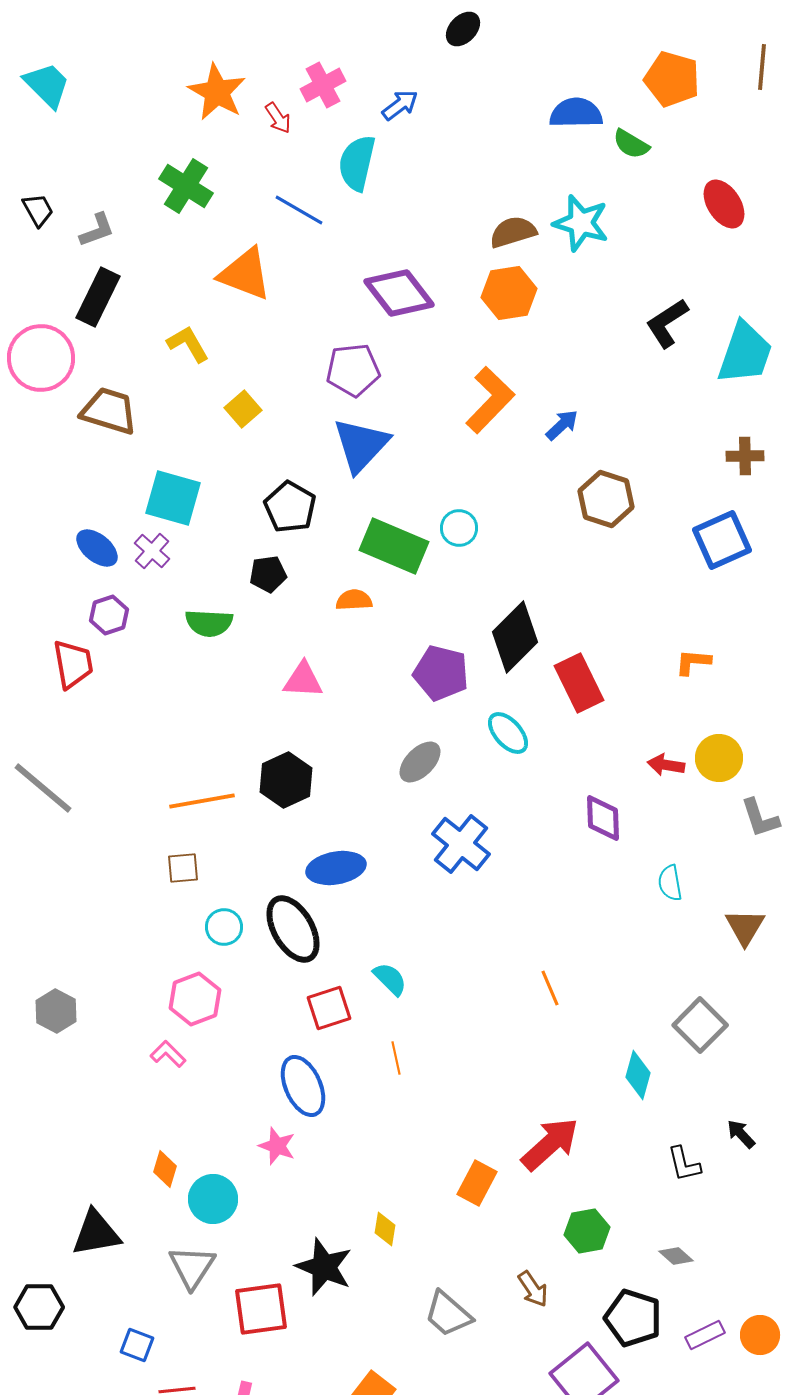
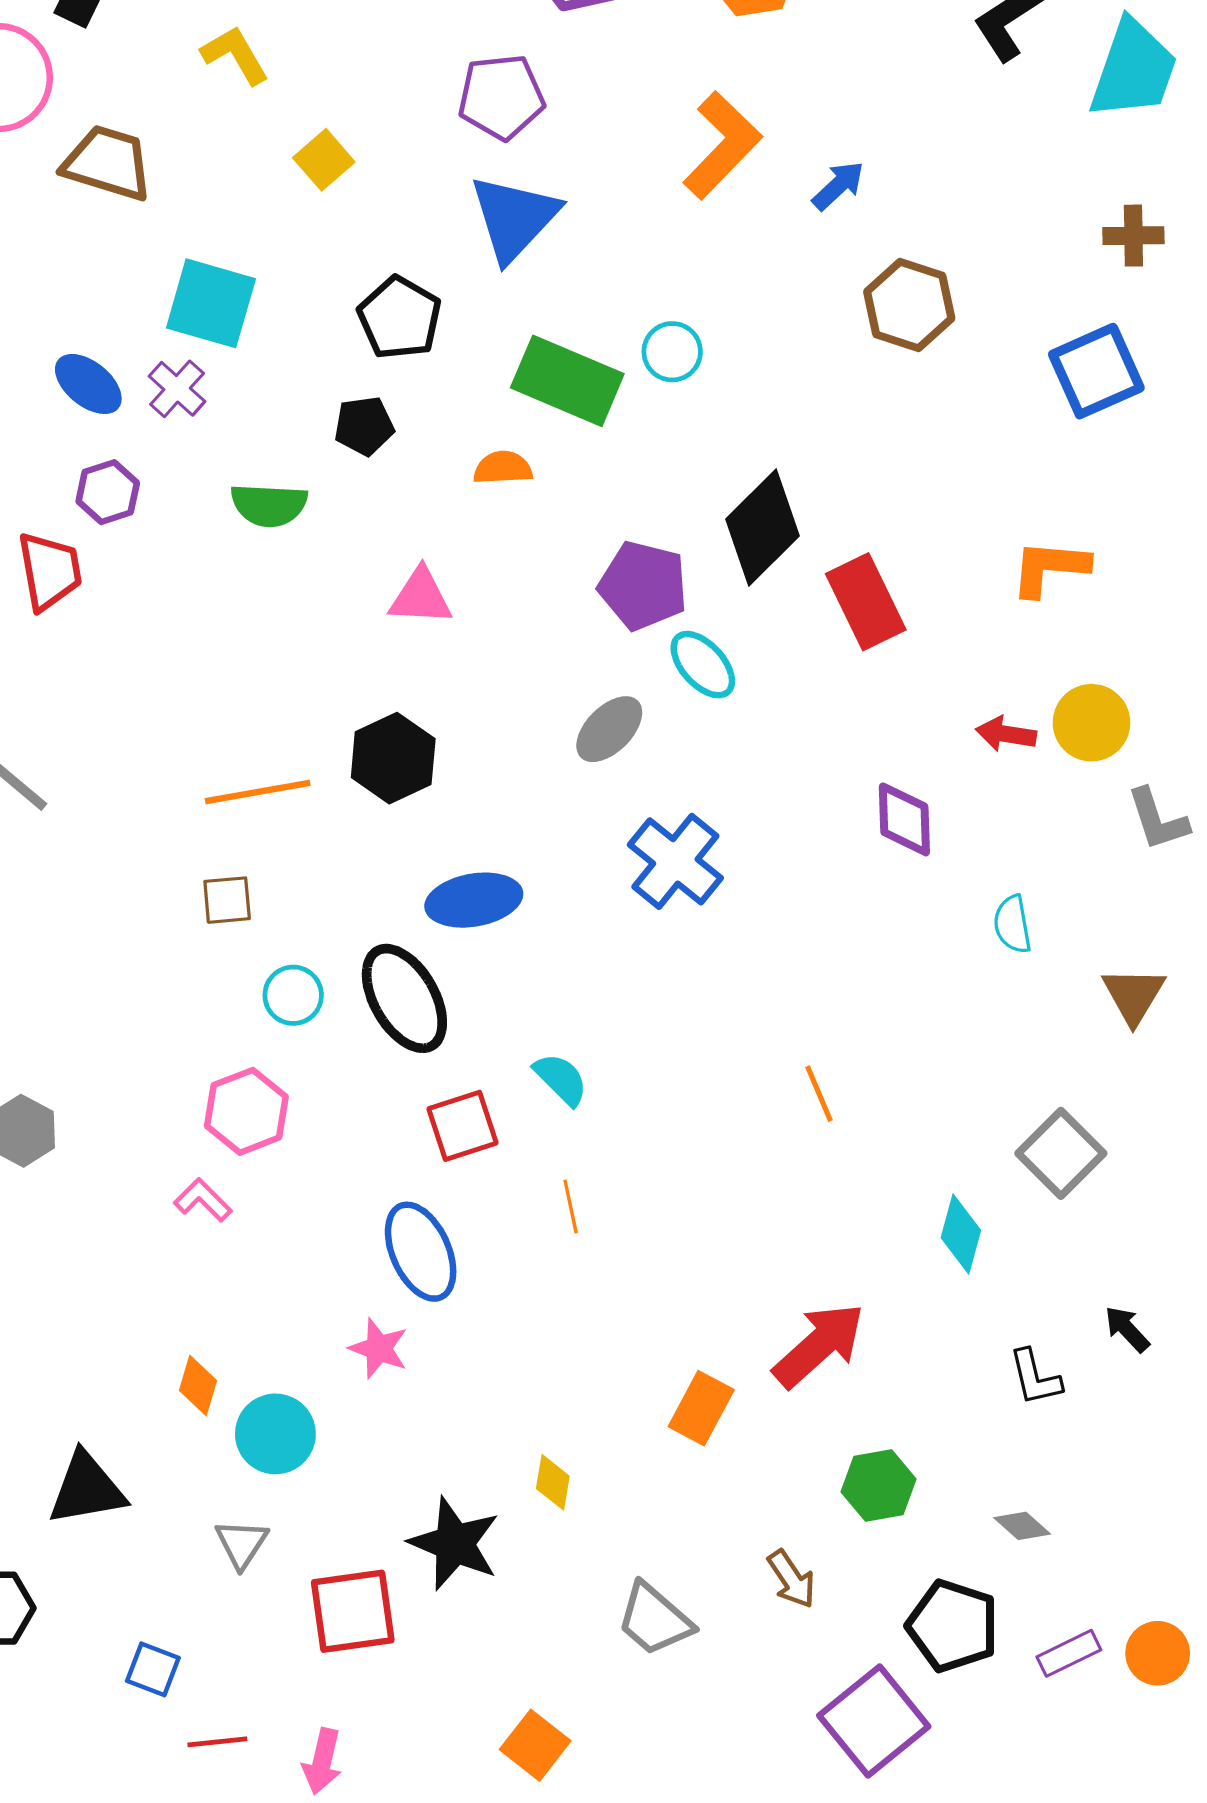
orange L-shape: (693, 662) -> (1050, 568), size x1.4
cyan ellipse: (508, 733) -> (703, 665), moved
gray triangle: (192, 1267) -> (242, 1544), size x0.7

